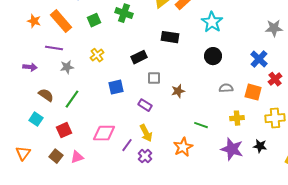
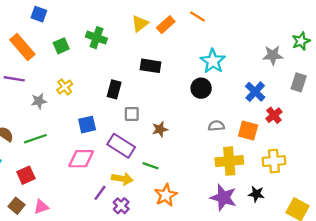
cyan star: (212, 22) -> (213, 61), moved
black rectangle: (139, 57) -> (114, 89), turned -49
gray star: (67, 67) -> (39, 101), moved
green line: (72, 99) -> (35, 139), turned 36
purple rectangle: (145, 105) -> (121, 146), size x1.6
yellow cross: (237, 118) -> (229, 161), size x1.6
green line: (201, 125) -> (151, 166), moved
pink diamond: (104, 133) -> (81, 159), moved
yellow arrow: (146, 133) -> (122, 179), turned -54

